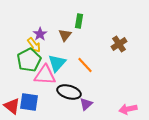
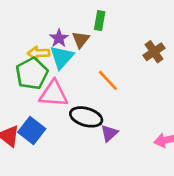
purple star: (40, 34) -> (59, 38), moved
yellow arrow: (34, 45) -> (39, 53), turned 126
cyan triangle: (57, 63) -> (62, 57), moved
blue square: (29, 102) -> (32, 130), turned 30

